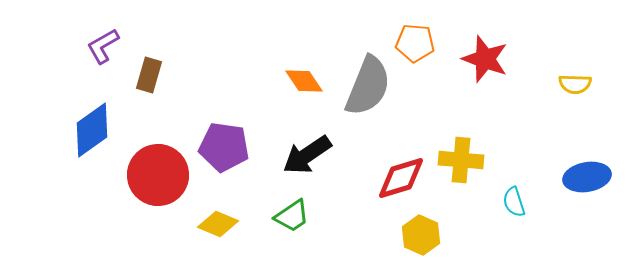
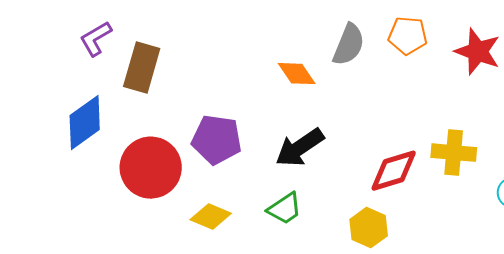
brown rectangle: (149, 75) -> (142, 68), size x1.4
gray semicircle: (368, 86) -> (349, 45), moved, size x0.7
yellow hexagon: (421, 235) -> (369, 228), moved

